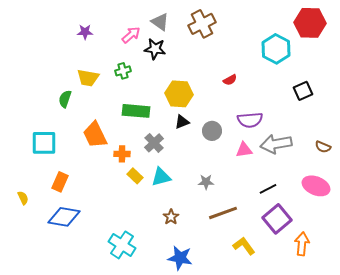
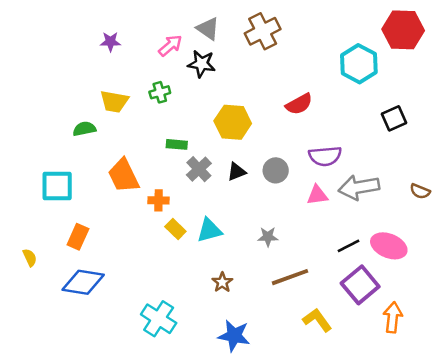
red semicircle: (230, 80) -> (299, 104), size x1.5
green semicircle: (65, 99) -> (84, 129), turned 60
green rectangle: (136, 111) -> (177, 144), size x0.6
black triangle: (182, 122) -> (237, 172), moved
gray cross: (154, 143) -> (199, 169), moved
pink ellipse: (316, 186) -> (389, 246), moved

